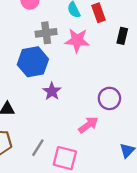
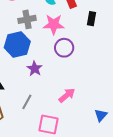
purple circle: (109, 98) -> (64, 48), moved
gray line: (38, 148) -> (27, 102), moved

